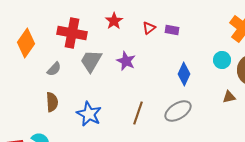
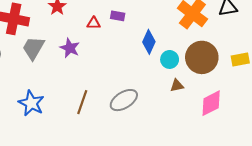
red triangle: (149, 28) -> (94, 23), moved, turned 40
cyan circle: (222, 60) -> (170, 59), moved
blue diamond: (184, 74) -> (149, 42), moved

